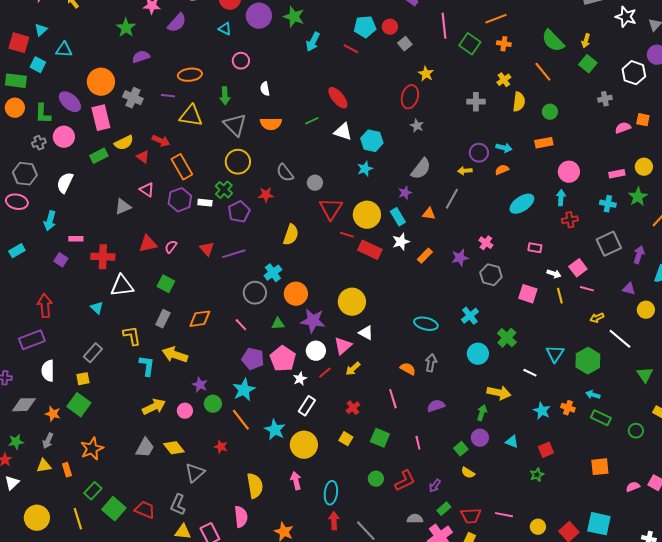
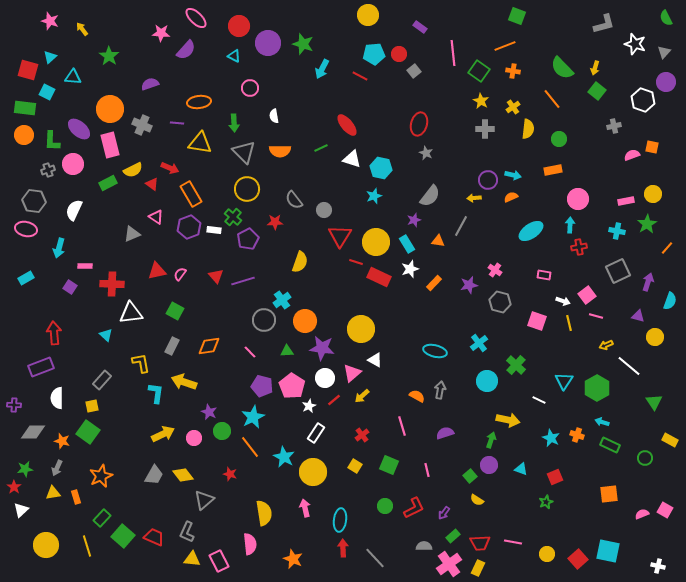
green star: (126, 28) -> (109, 56), moved
yellow star: (426, 74) -> (481, 101), moved

